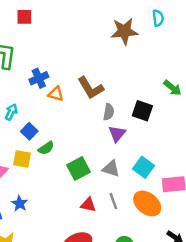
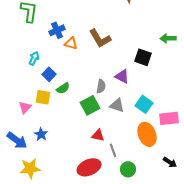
green arrow: (172, 88) -> (168, 38), turned 140
gray semicircle: (109, 112) -> (101, 86), moved
purple triangle: (117, 134) -> (122, 76), turned -42
gray line: (113, 201) -> (113, 150), moved
orange ellipse: (147, 203) -> (147, 134), turned 30

